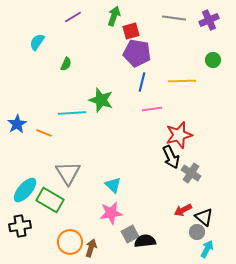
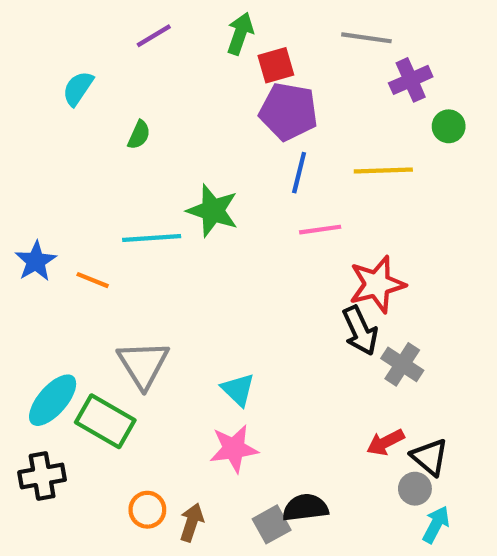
purple cross: (209, 20) -> (411, 80), moved
gray square: (130, 234) -> (272, 524), moved
orange circle: (70, 242) -> (147, 510), size x0.7

